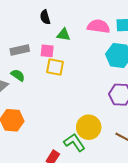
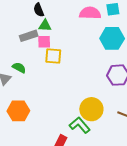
green triangle: (63, 35) -> (45, 26), moved
gray rectangle: (20, 50) -> (29, 36), moved

